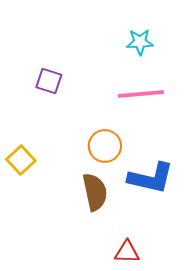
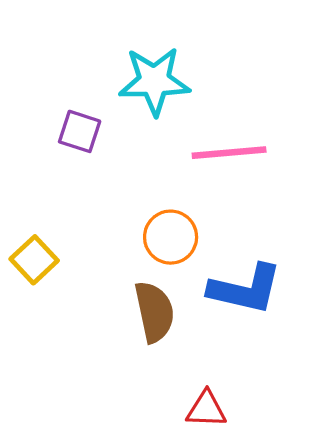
cyan star: (140, 42) -> (154, 81), moved, size x1.6

